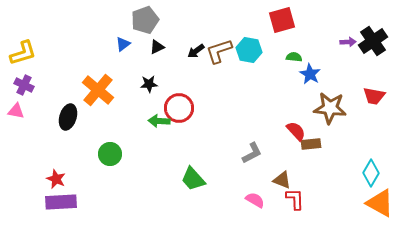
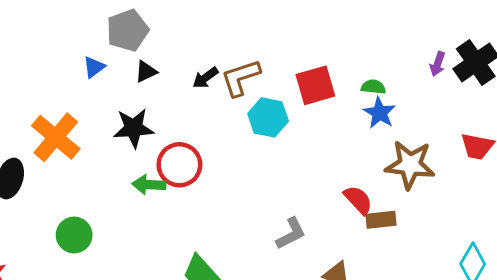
red square: (282, 20) -> (315, 85), moved
purple arrow: (348, 42) -> (438, 64), turned 112
cyan hexagon: (249, 50) -> (268, 117), moved
green semicircle: (294, 57) -> (373, 87), moved
black star: (149, 84) -> (134, 128), size x1.5

